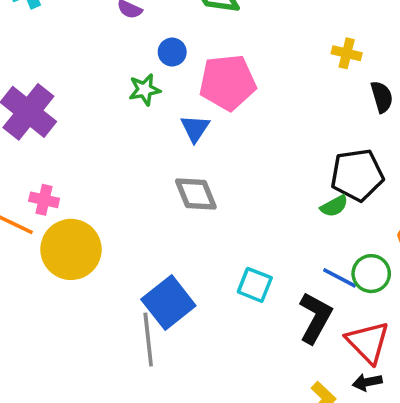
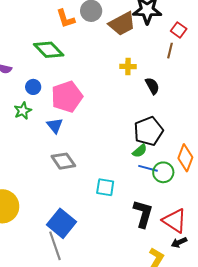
green circle: (371, 274) -> (163, 172), moved
blue line: (340, 278) -> (148, 168), moved
cyan square: (255, 285) -> (105, 187), moved

